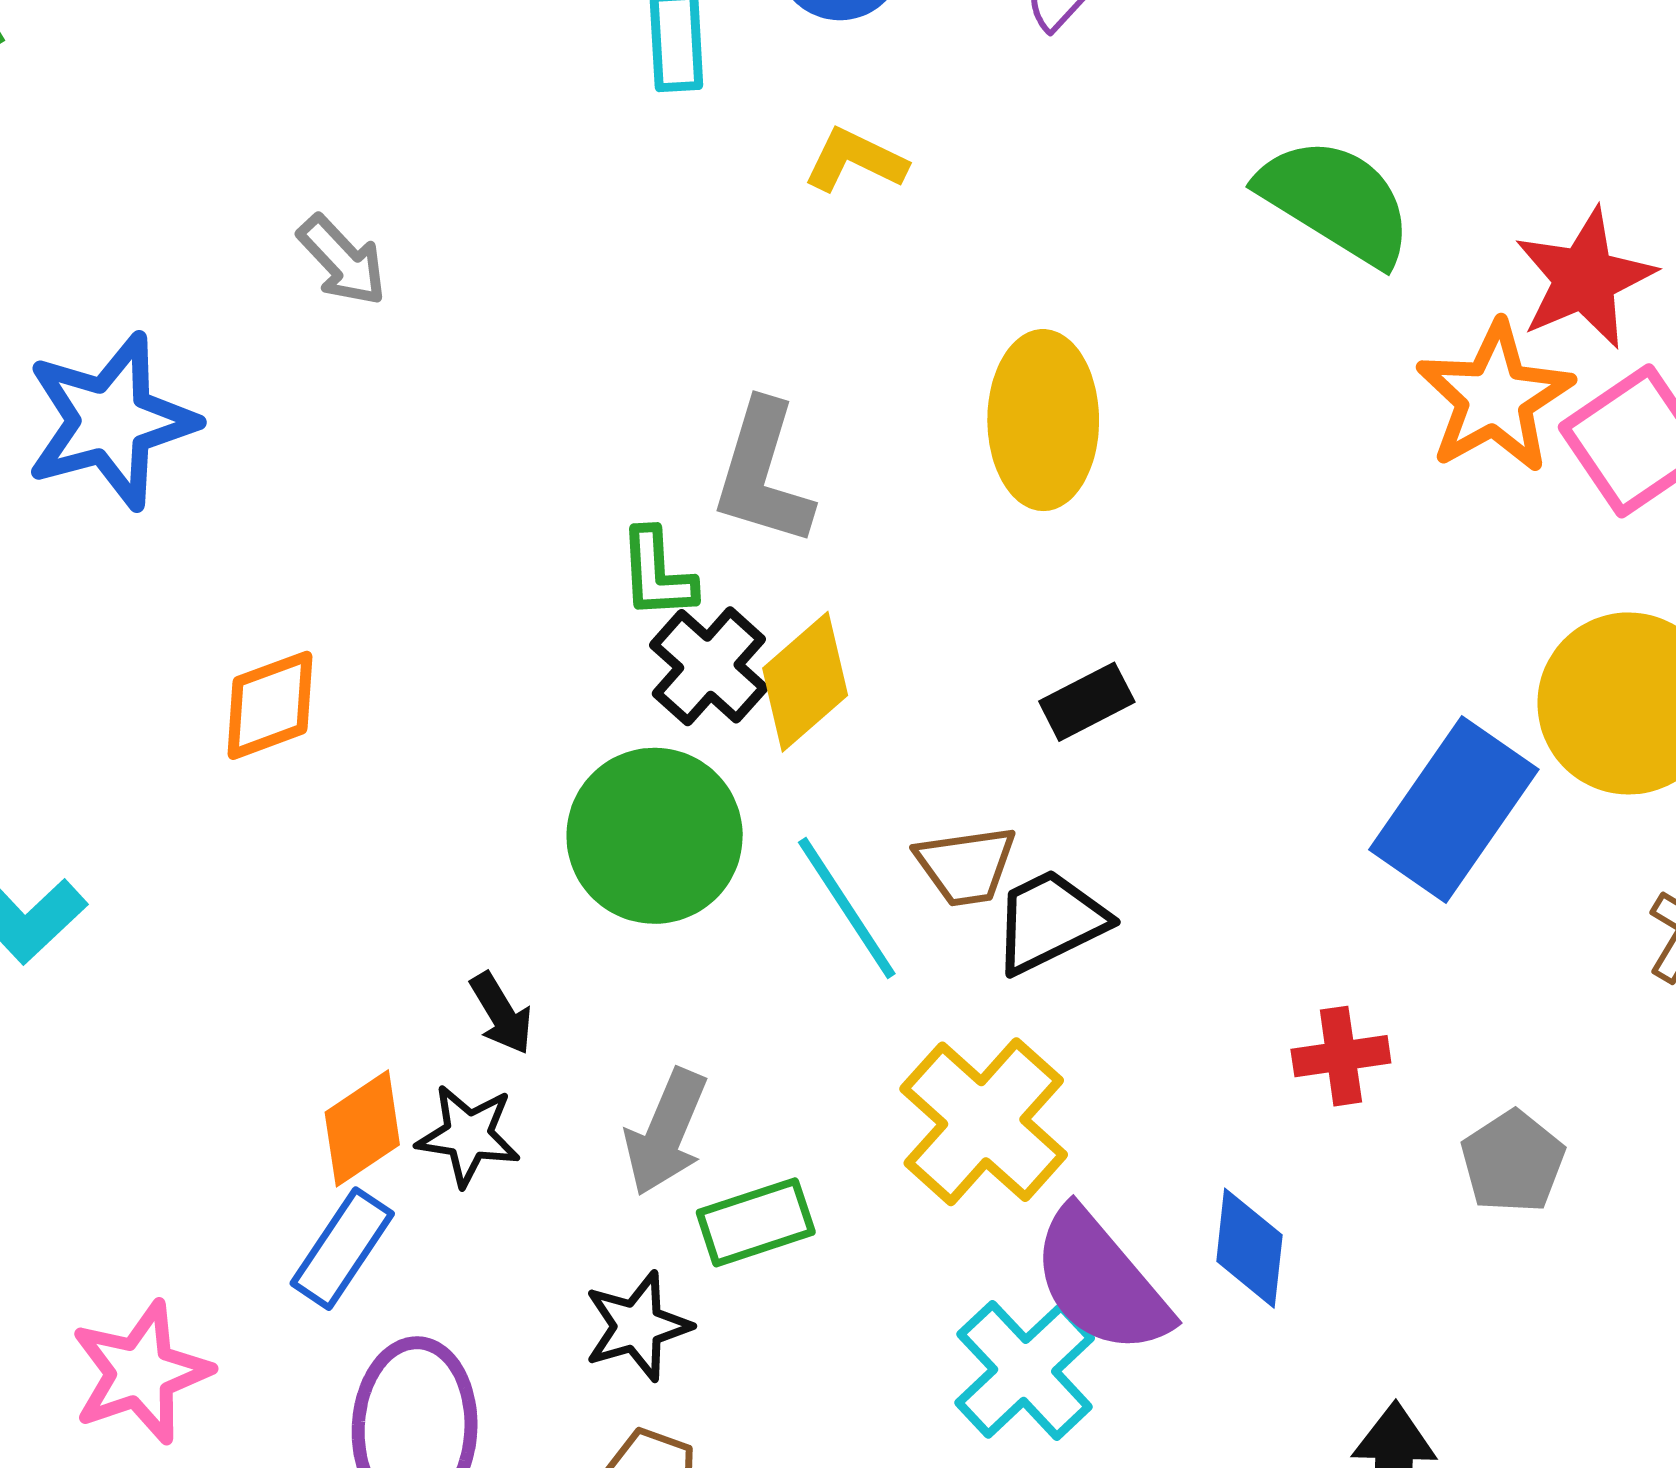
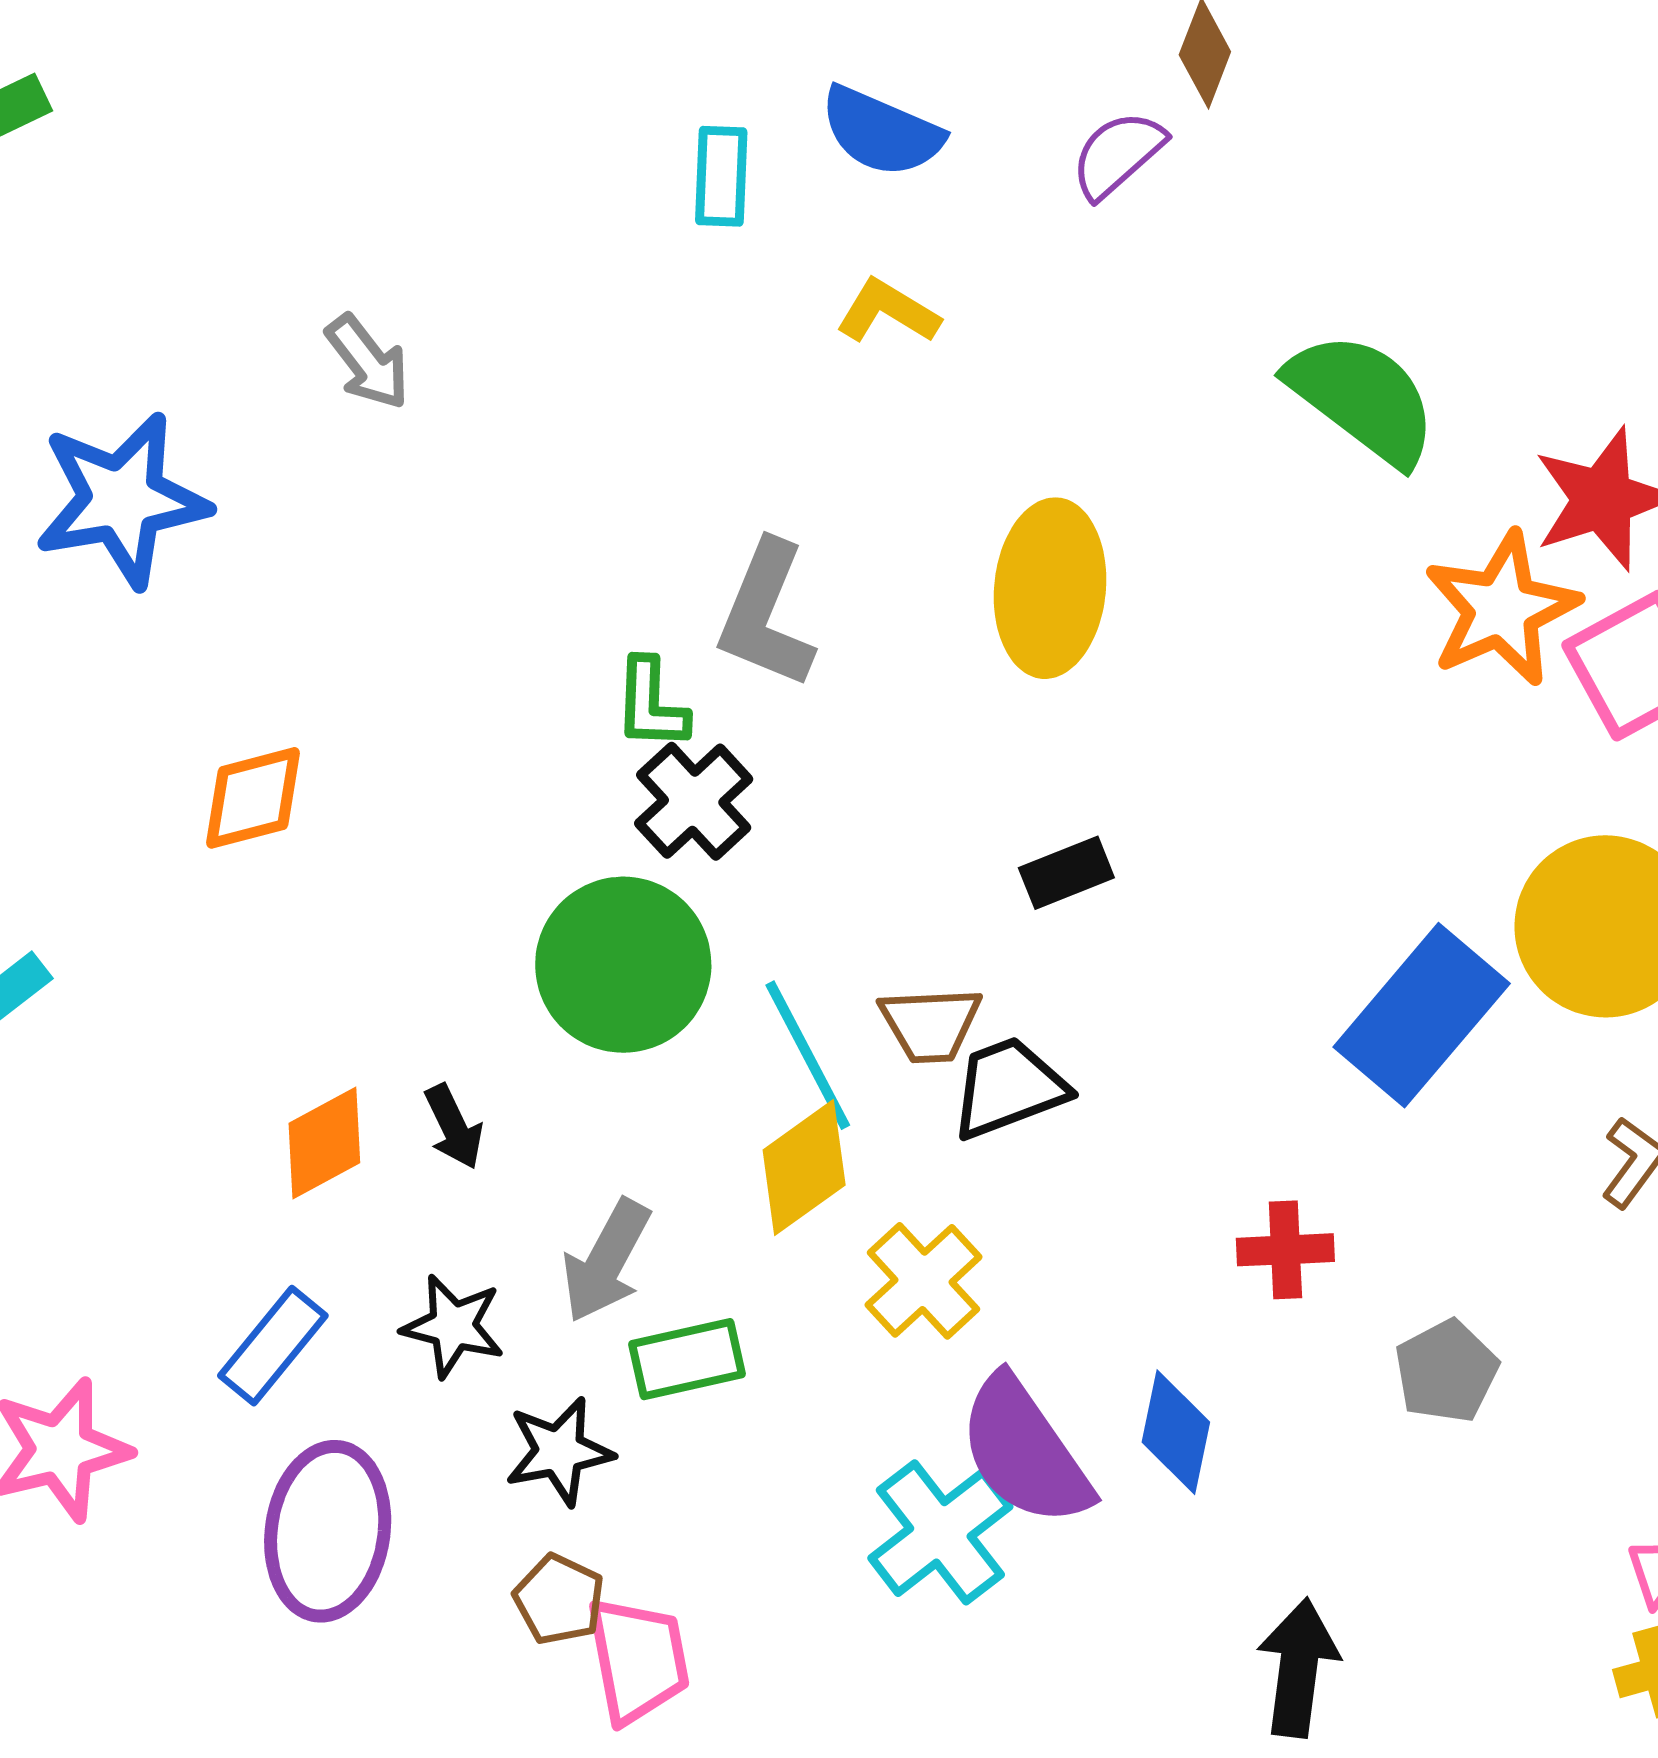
yellow diamond: (805, 682) -> (804, 1167), moved
yellow cross: (984, 1122) -> (924, 1281), size x0.7
orange diamond: (362, 1128) -> (324, 1143), moved
black star: (468, 1135) -> (453, 1326), moved

